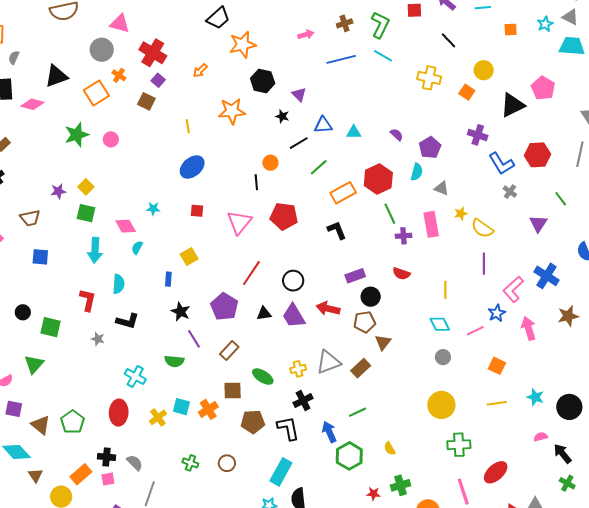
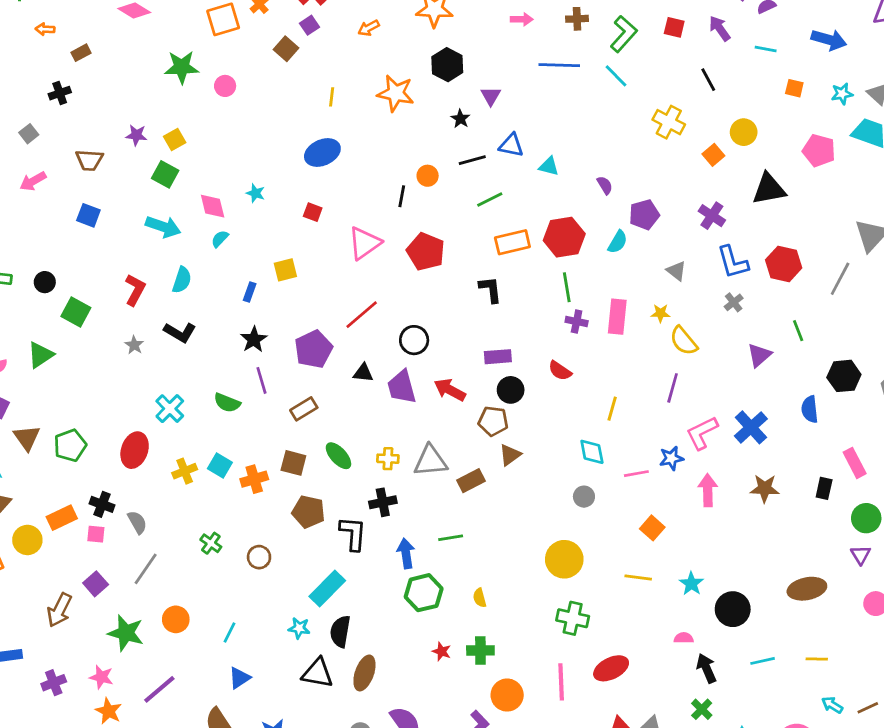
pink pentagon: (543, 88) -> (819, 151), moved, turned -30
gray triangle: (442, 188) -> (676, 271), moved
cyan arrow: (95, 250) -> (163, 227), turned -90

